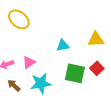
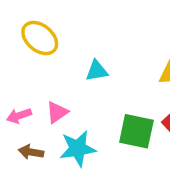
cyan triangle: (63, 45) -> (97, 71), moved
brown arrow: (14, 85) -> (31, 152), turned -32

